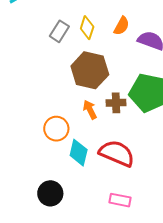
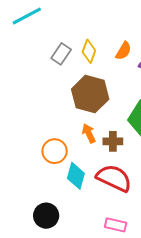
brown cross: (116, 103) -> (113, 141), moved

